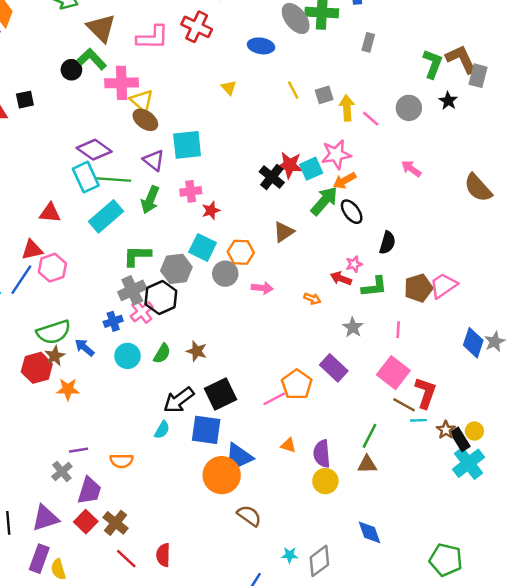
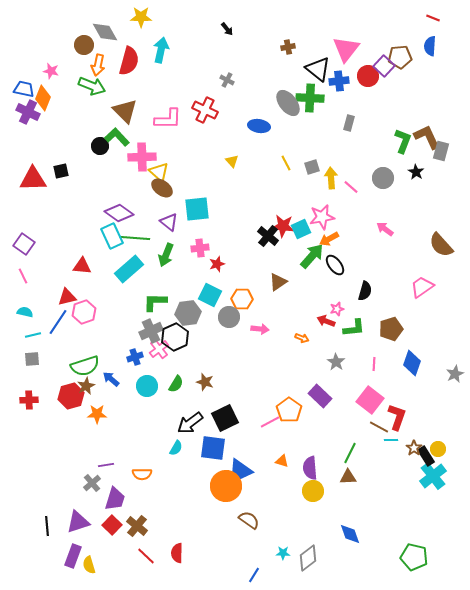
pink trapezoid: (443, 286) -> (422, 287), moved
blue diamond: (473, 343) -> (412, 363), moved

